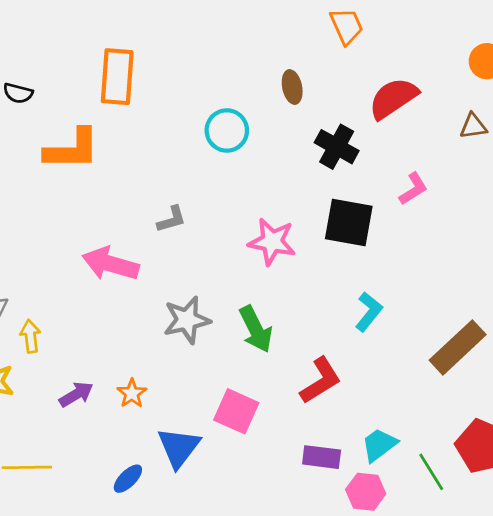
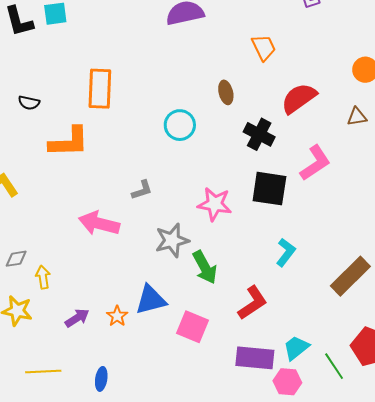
pink L-shape: (413, 189) -> (315, 163), size x1.5
gray star: (187, 320) -> (172, 240), moved
blue triangle: (179, 447) -> (151, 300), moved, turned 40
purple rectangle: (322, 457) -> (255, 358), size x1.4
blue ellipse: (128, 479) -> (101, 379), moved, turned -35

